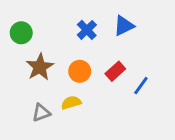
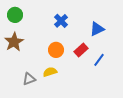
blue triangle: (124, 26) -> (97, 29), moved
green circle: (21, 33) -> (15, 15), moved
brown star: (40, 67) -> (14, 42), moved

